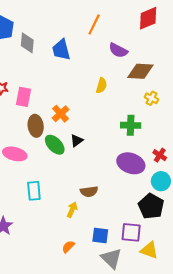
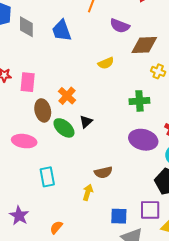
yellow semicircle: (101, 85) -> (106, 63), turned 56
orange semicircle: (68, 247) -> (56, 227), moved

